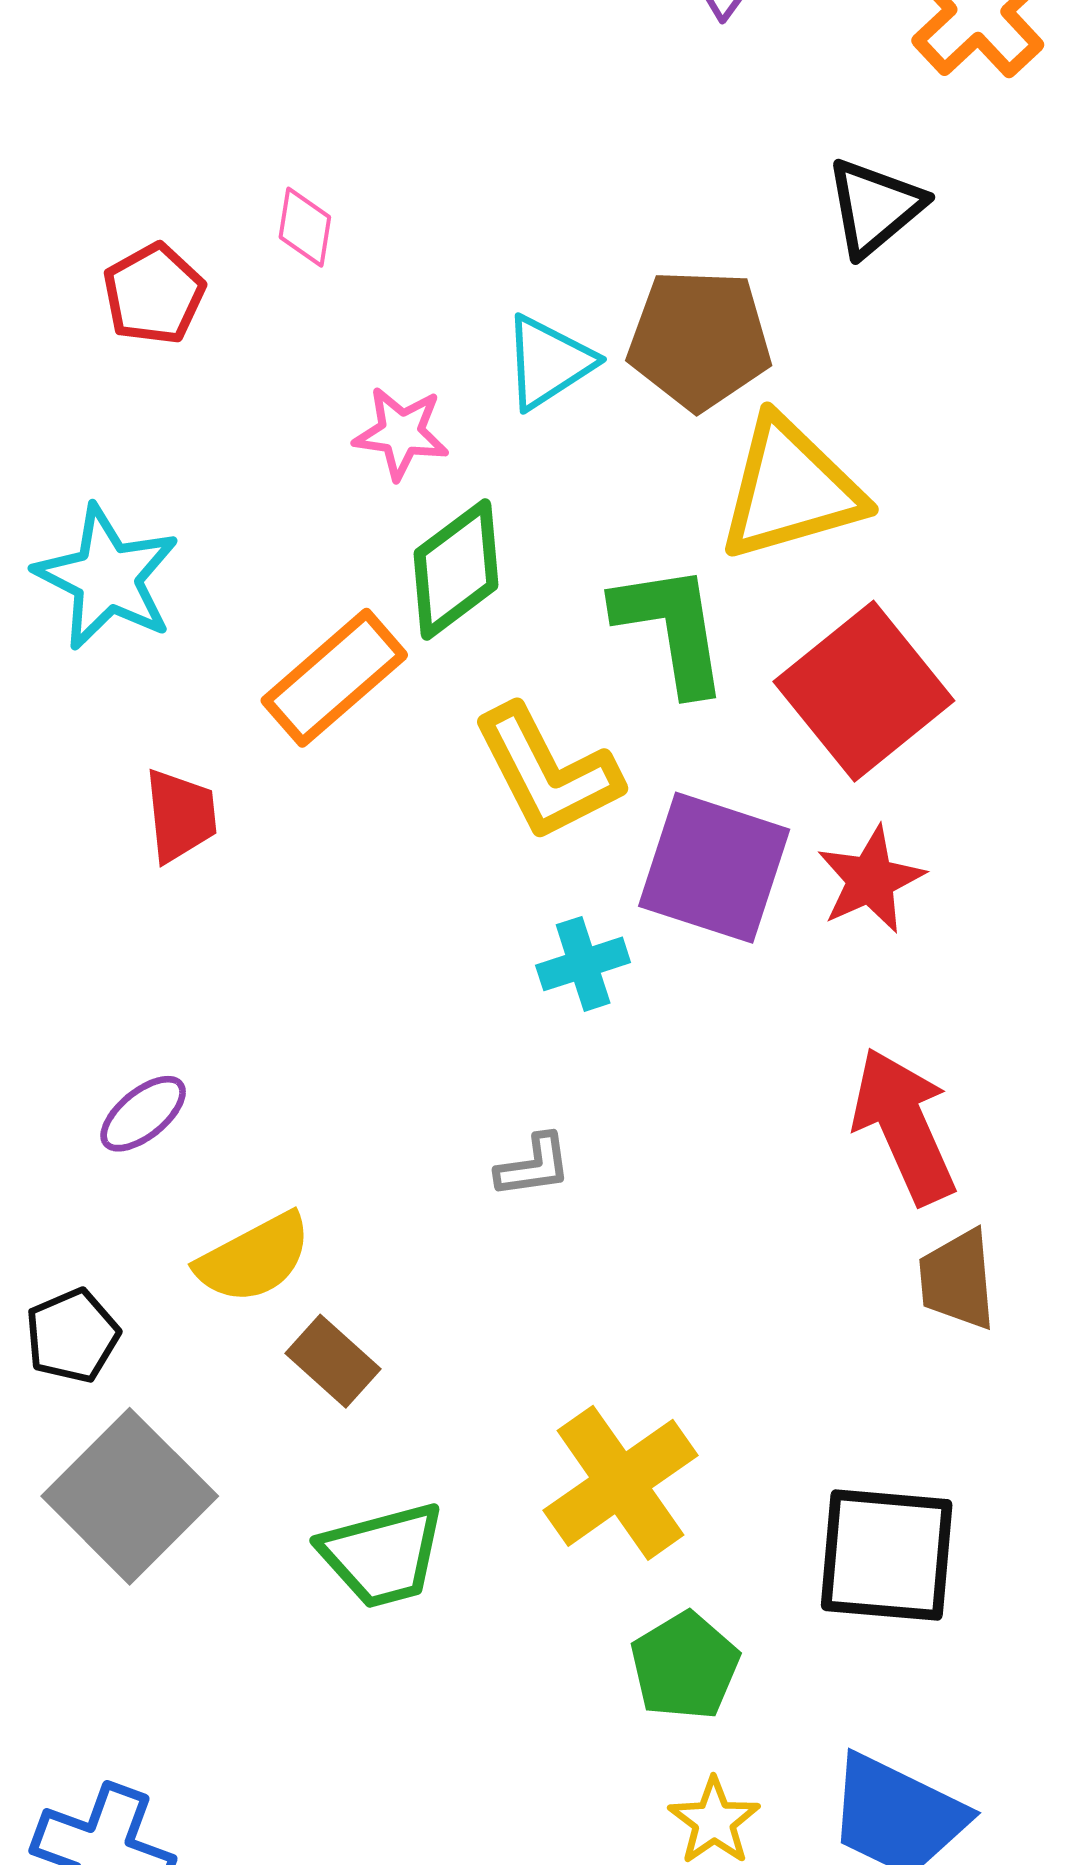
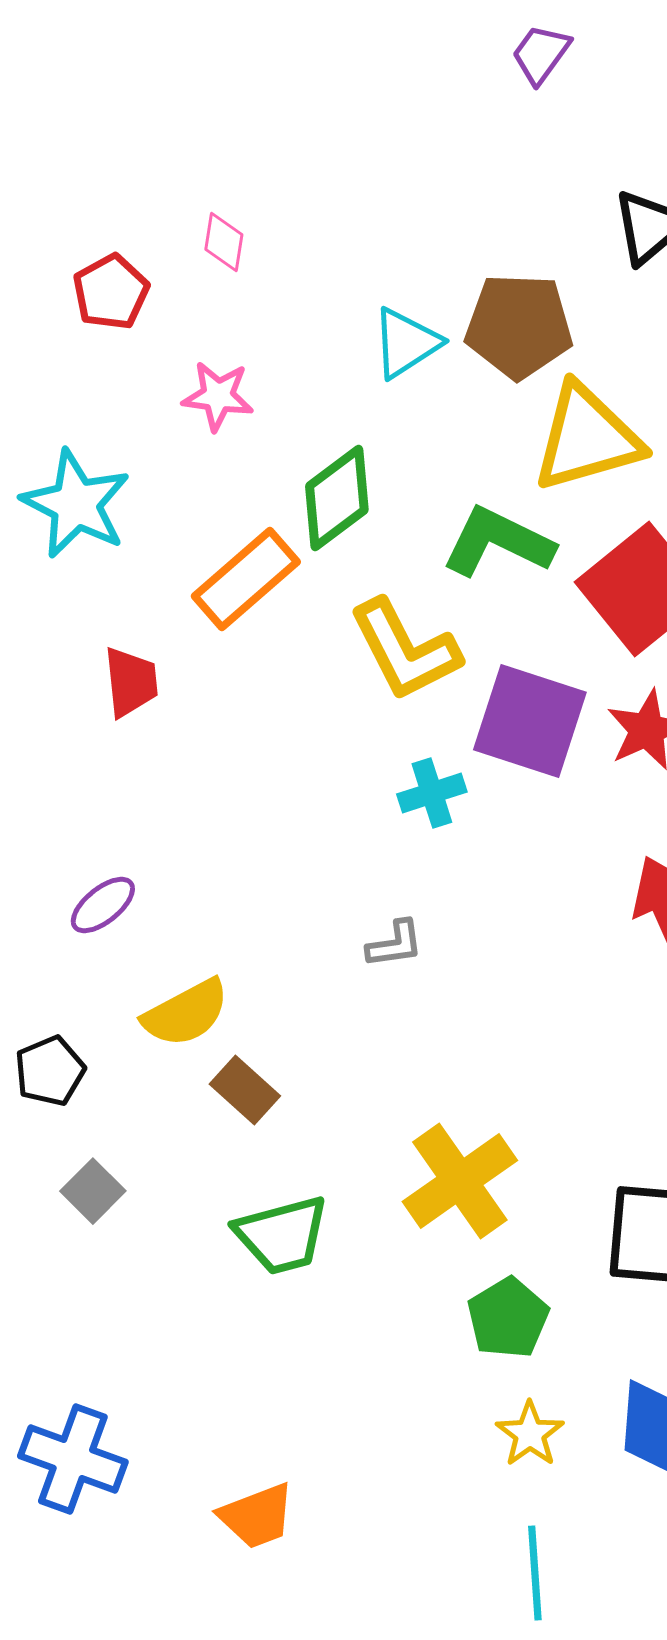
pink star: (401, 433) -> (218, 396), moved
green L-shape: (671, 628) -> (498, 542), turned -55
gray square: (130, 1496) -> (93, 1191), size x0.5

